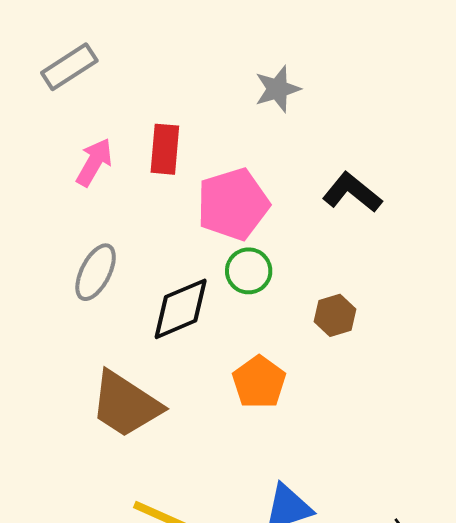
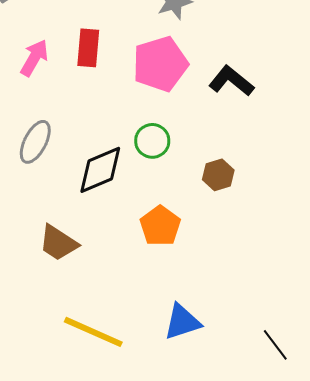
pink pentagon: (233, 204) -> (160, 64), moved
brown trapezoid: (126, 404) -> (58, 243), size x0.7

